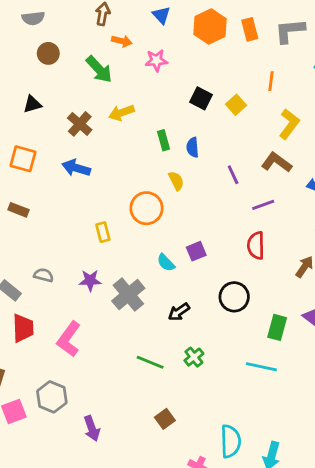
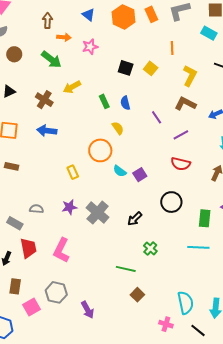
red semicircle: (256, 245) -> (181, 164), turned -66
cyan semicircle: (166, 263) -> (120, 171), moved
green line: (150, 362) -> (126, 269), moved

